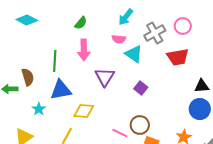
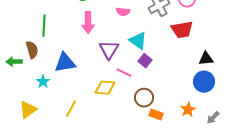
cyan triangle: (134, 54) -> (138, 41), moved
green line: (55, 61) -> (44, 26), moved
yellow diamond: (84, 111) -> (105, 88), moved
pink line: (120, 133) -> (124, 73), moved

